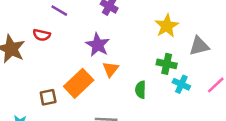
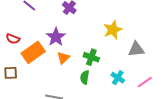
red semicircle: (42, 35) -> (13, 39), moved
green cross: (167, 64) -> (91, 57), moved
orange rectangle: (79, 83) -> (33, 52), moved

